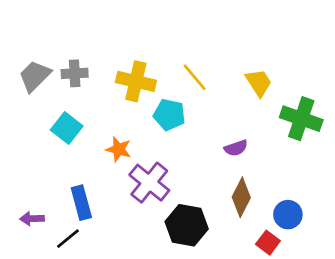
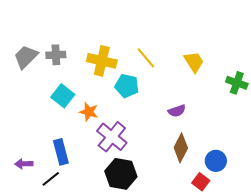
green cross: (301, 119) -> (237, 83), moved, size x0.7
cyan square: (67, 128) -> (63, 96), moved
black hexagon: (187, 225) -> (121, 174), moved

